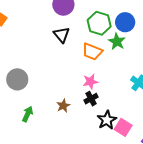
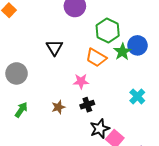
blue circle: (125, 22) -> (137, 45), moved
black triangle: (62, 35) -> (54, 47), moved
pink star: (90, 82) -> (81, 81), moved

